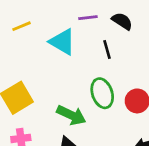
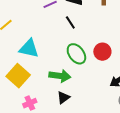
cyan triangle: (62, 42) -> (29, 48), moved

